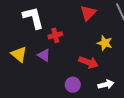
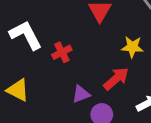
purple triangle: (44, 55) -> (81, 94), moved, turned -40
red arrow: (88, 62) -> (116, 79), turned -48

